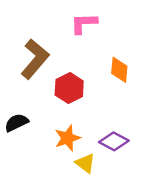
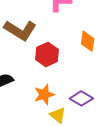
brown L-shape: (35, 59) -> (20, 30), turned 80

